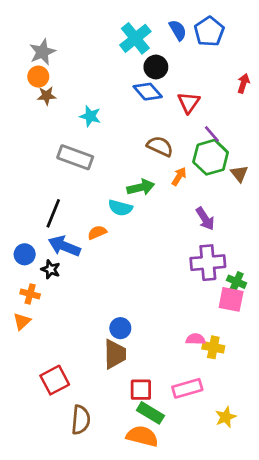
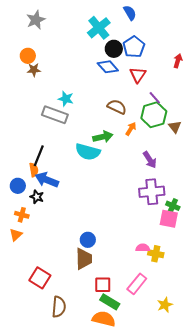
blue semicircle: (178, 30) -> (130, 13), moved
blue pentagon: (209, 31) -> (134, 47), moved
gray star: (42, 52) -> (36, 20), moved
cyan star: (90, 116) -> (66, 99), moved
cyan semicircle: (120, 208) -> (88, 152), size x1.4
orange semicircle: (97, 232) -> (34, 170), moved, turned 104
red square: (55, 380) -> (40, 278), turned -30
pink rectangle: (187, 388) -> (137, 284), turned -35

